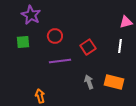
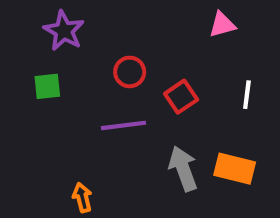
pink triangle: (126, 22) -> (222, 25), moved
red circle: (55, 36) -> (130, 72), moved
gray arrow: (89, 82) -> (183, 169), size x1.5

